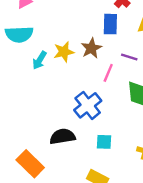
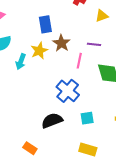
blue rectangle: (110, 24) -> (45, 24), moved
orange rectangle: (30, 164) -> (30, 148), size x0.6

